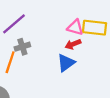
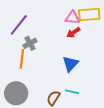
blue triangle: (66, 63) -> (70, 64), moved

